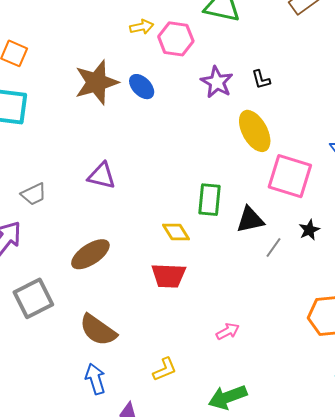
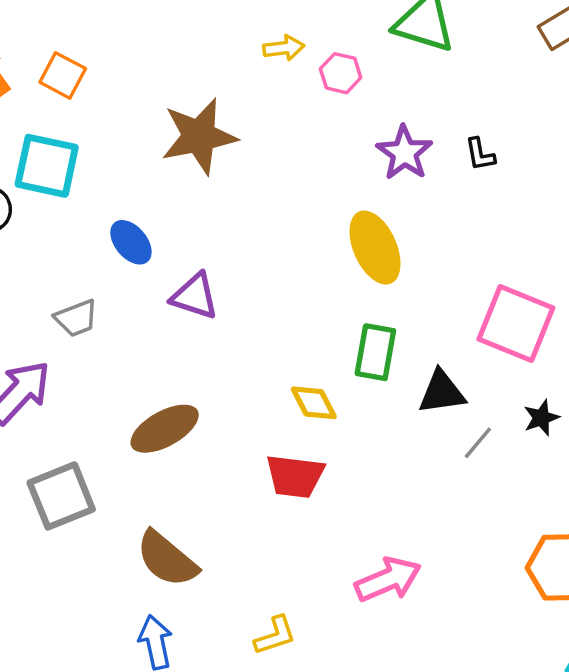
pink hexagon: (176, 39) -> (341, 73), size x0.7
blue ellipse: (142, 87) -> (131, 242), moved
yellow ellipse: (255, 131) -> (375, 248), moved
pink arrow: (228, 331) -> (388, 580), size x1.6

